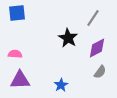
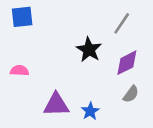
purple triangle: (20, 80) -> (56, 105), moved
blue star: (61, 85) -> (90, 111), moved

